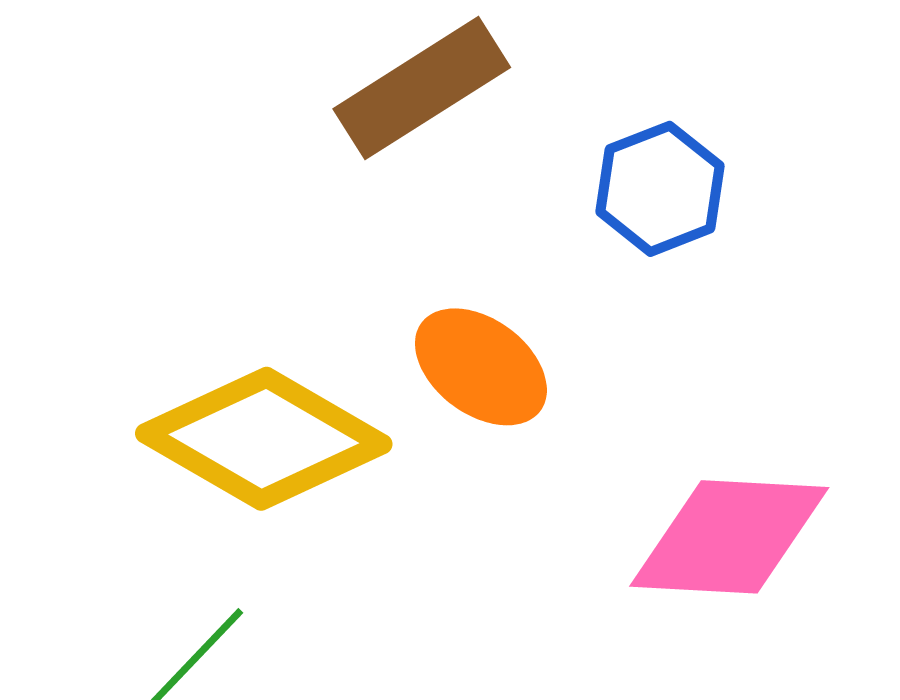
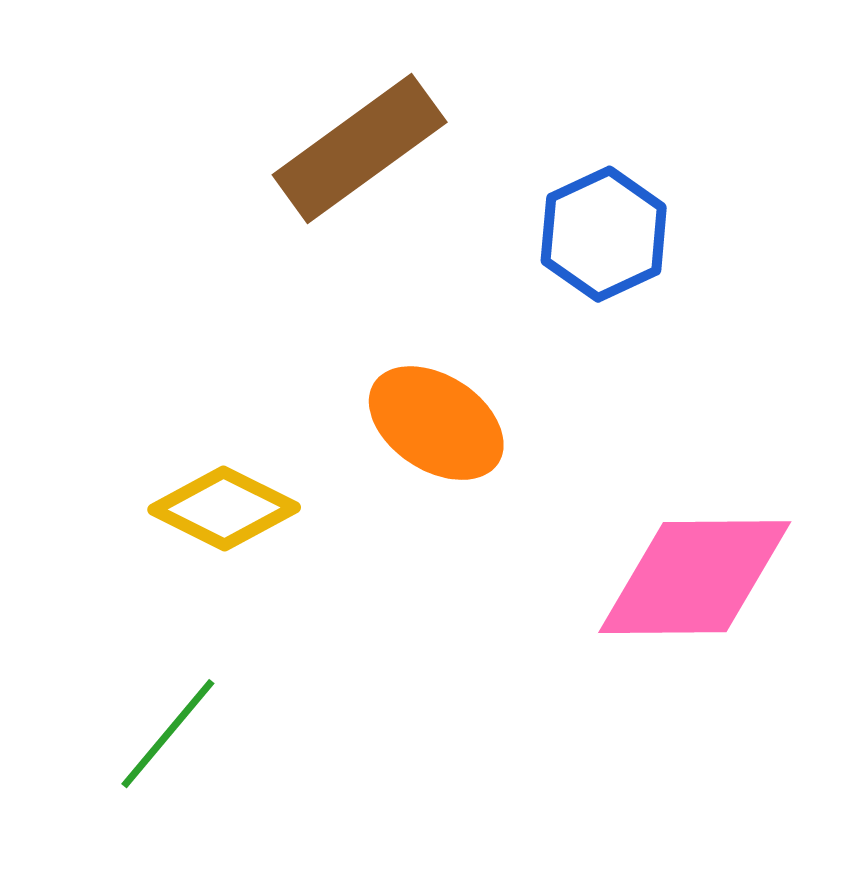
yellow diamond: (264, 439) -> (224, 508), size x0.6

